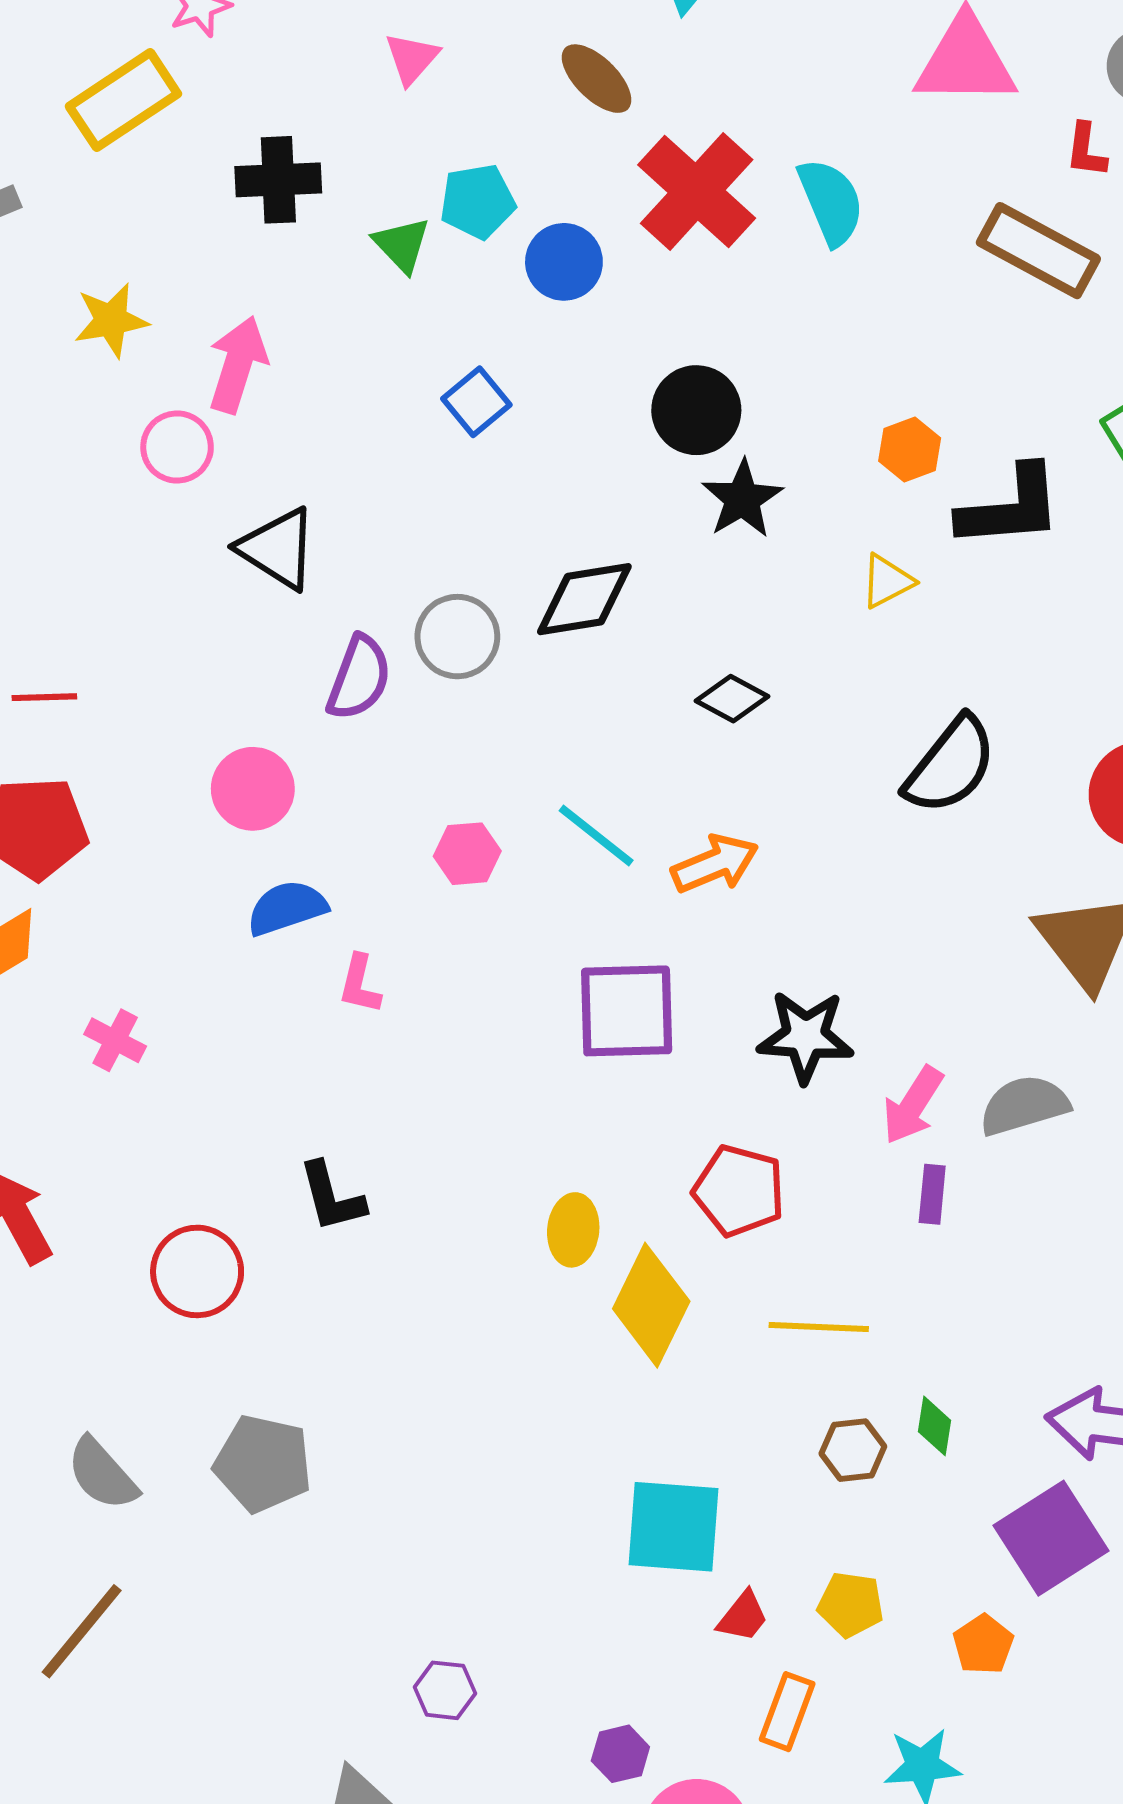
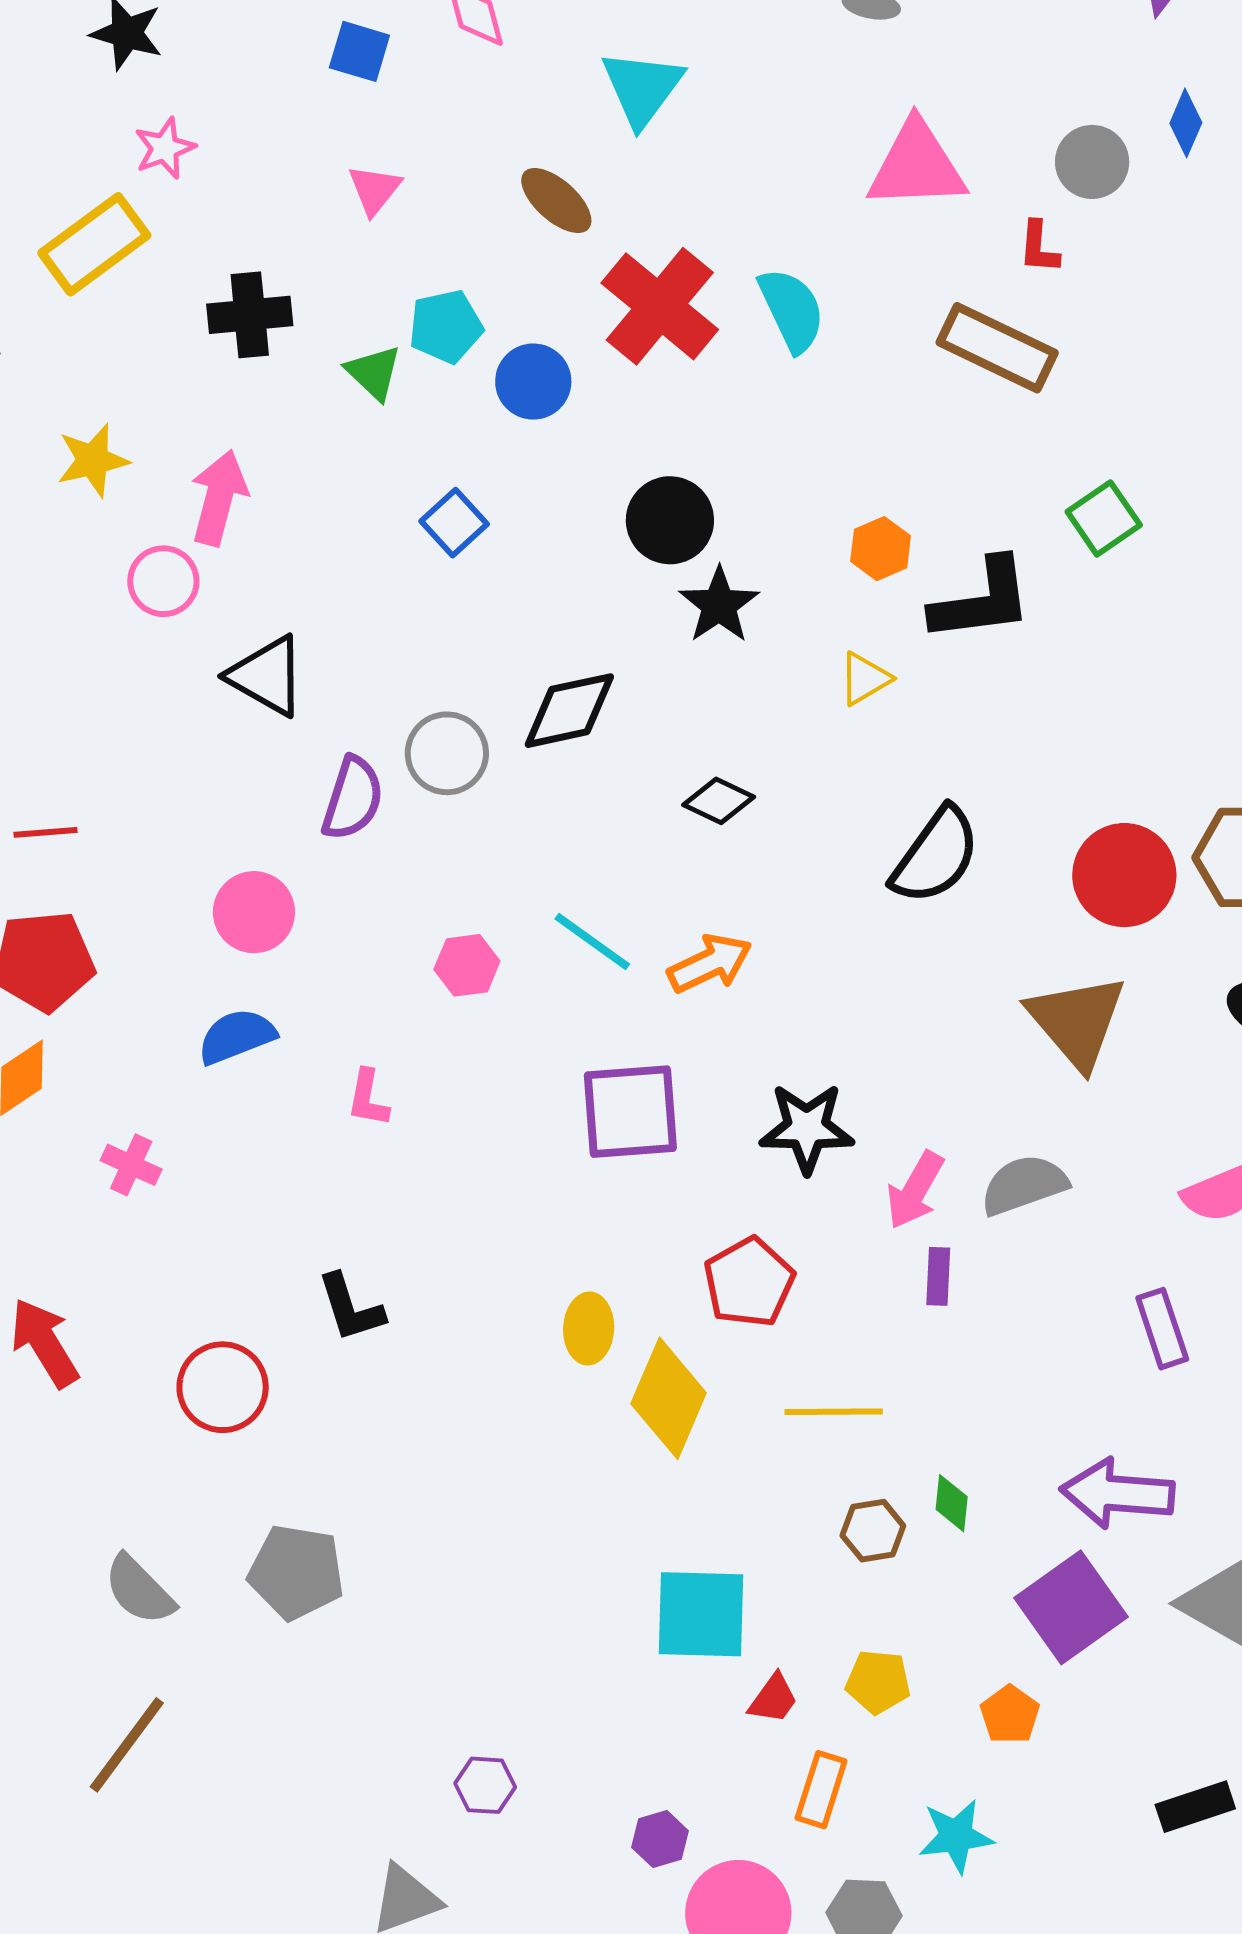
blue semicircle: (287, 908) -> (237, 1036), moved
red pentagon: (739, 1191) -> (749, 1282), turned 30

